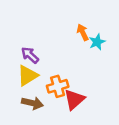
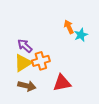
orange cross: (58, 86) -> (41, 61), moved
red triangle: (74, 99) -> (62, 83), turned 30

